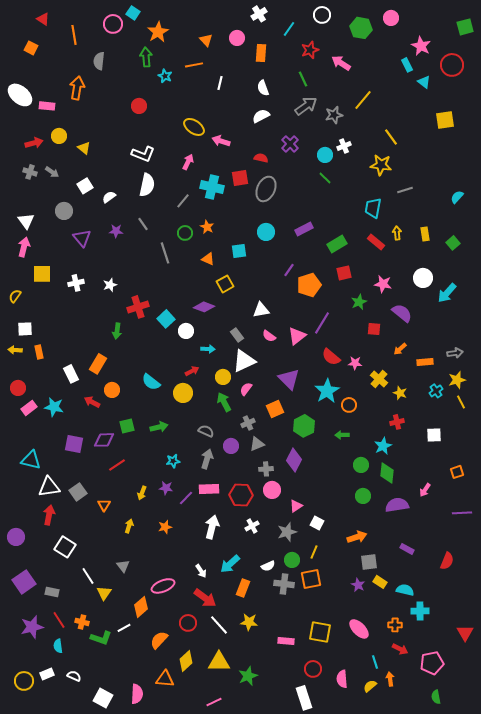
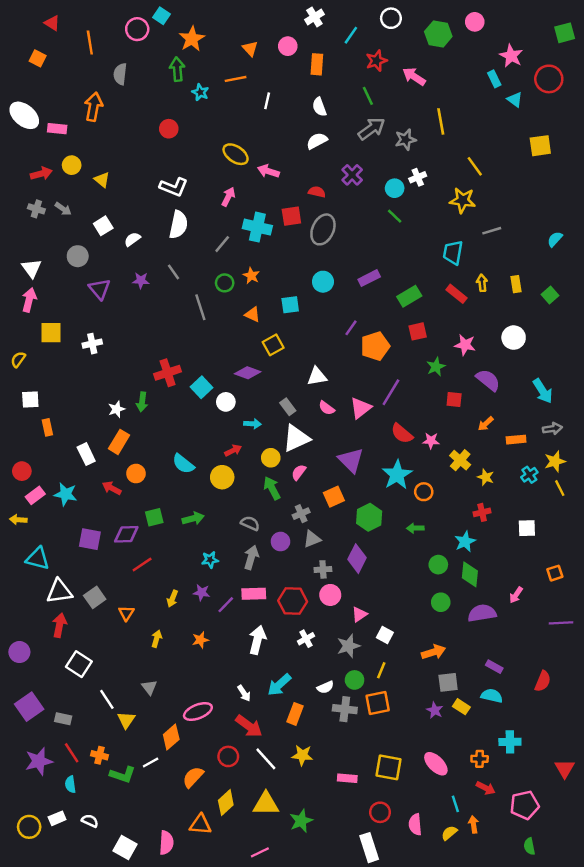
yellow line: (363, 100) -> (441, 121), turned -50
white star: (110, 285) -> (117, 409), moved
cyan arrow: (447, 293) -> (543, 391), moved, turned -75
yellow arrow: (15, 350) -> (18, 520), moved
cyan semicircle: (405, 590) -> (492, 696), moved

